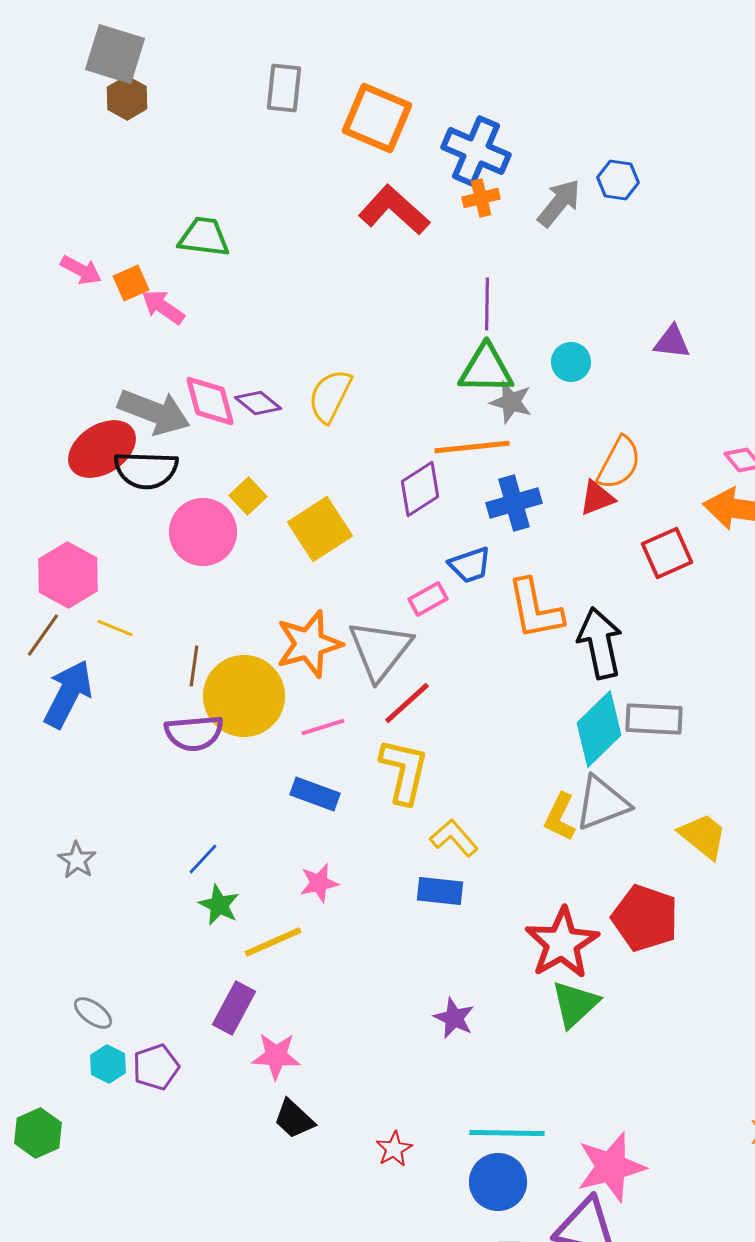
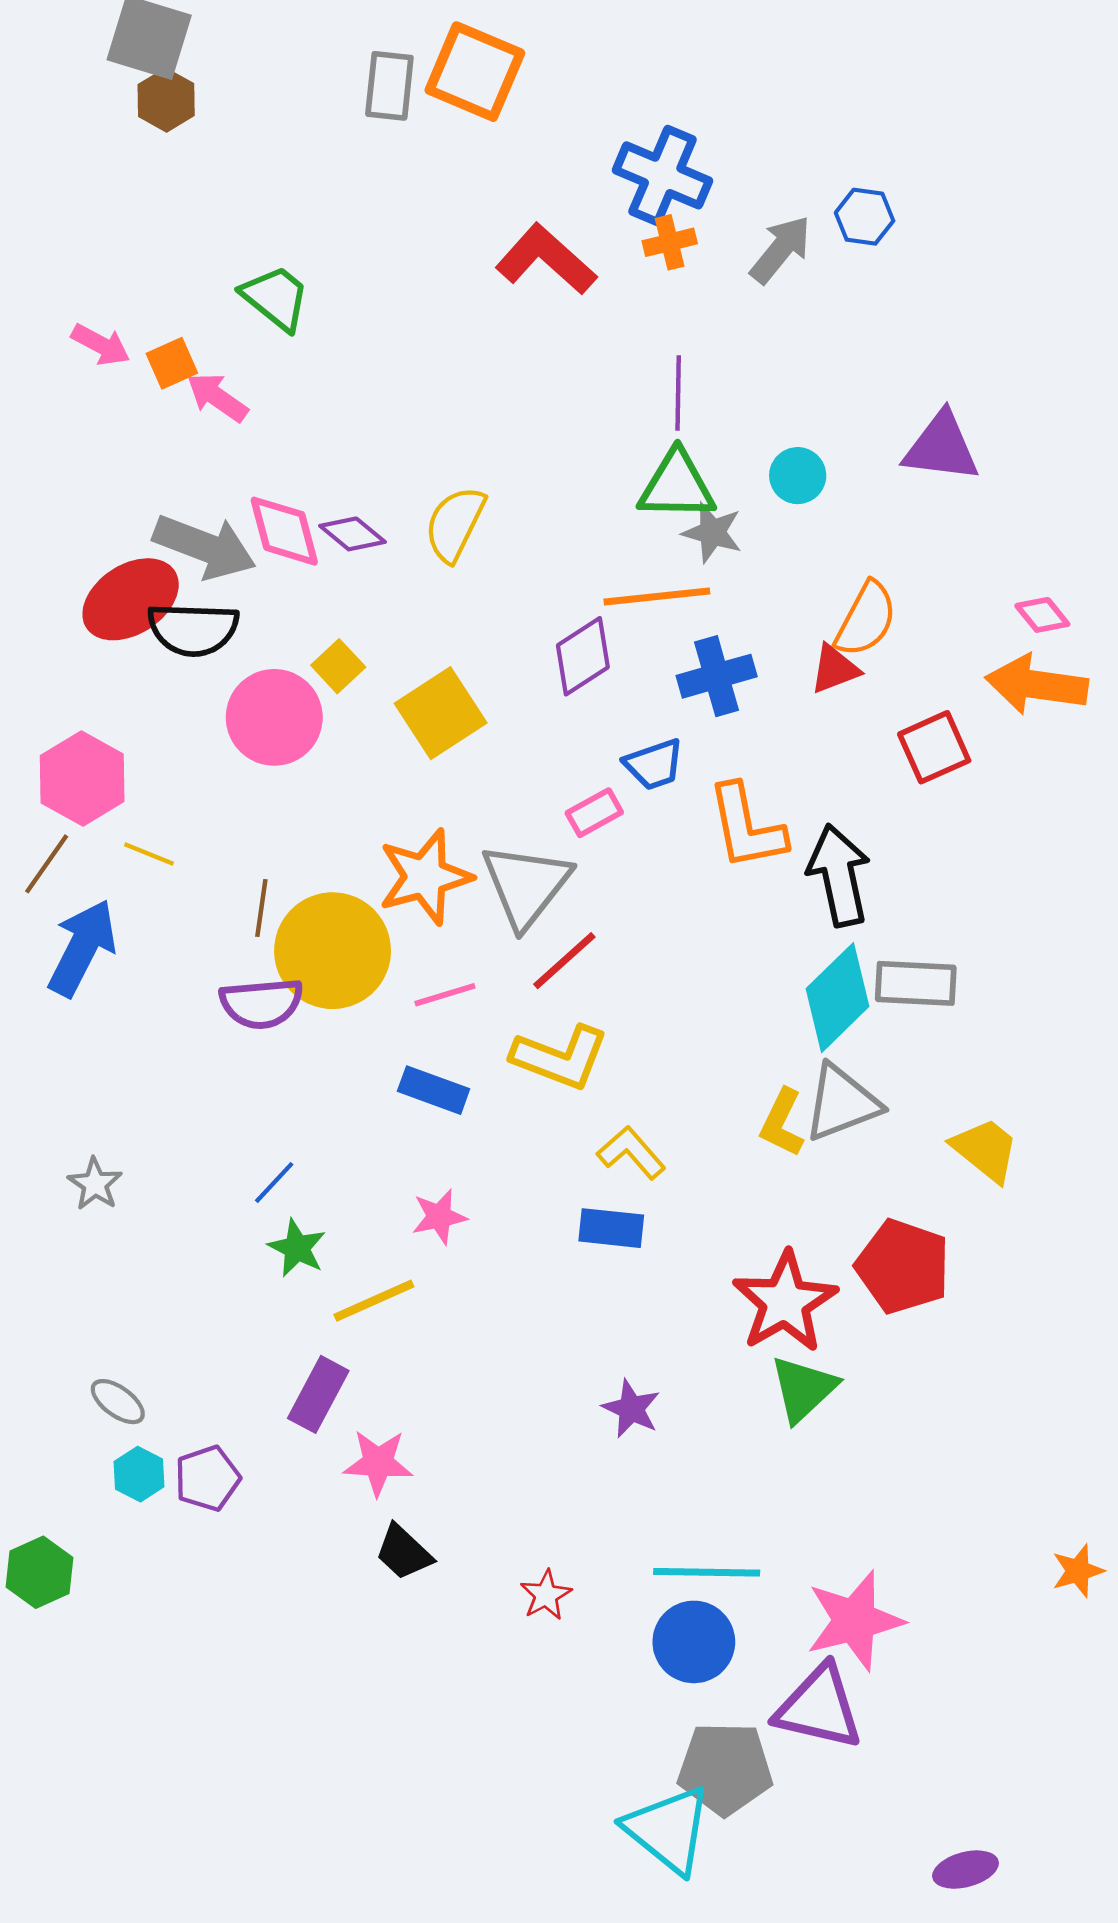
orange square: (377, 118) -> (475, 72), moved
green trapezoid: (204, 237) -> (276, 298), turned 32
purple triangle: (672, 342) -> (941, 447), size x1.5
yellow L-shape: (404, 771) -> (560, 1057), turned 98

